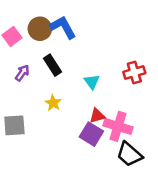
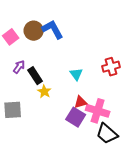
black rectangle: (53, 65) -> (35, 76), moved

